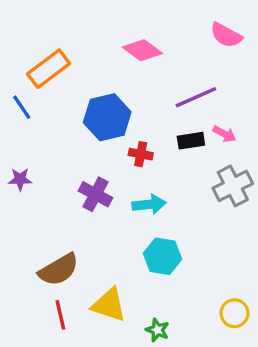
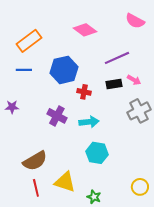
blue line: (22, 107) -> (24, 70), moved, turned -56

